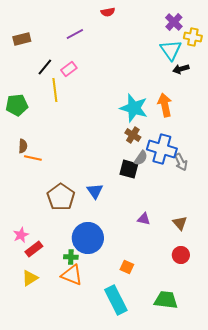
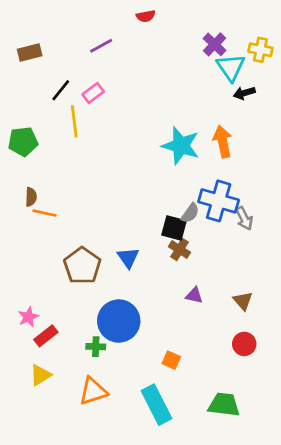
purple cross: (174, 22) -> (215, 44), moved
brown cross: (133, 135) -> (179, 249), moved
orange triangle: (72, 275) -> (93, 391), moved, turned -40

